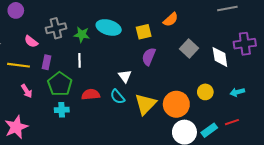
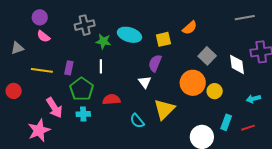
gray cross: (56, 28) -> (85, 25), moved
pink semicircle: (31, 42) -> (43, 36), moved
purple semicircle: (149, 57) -> (155, 63), moved
pink arrow: (27, 91) -> (54, 108), moved, size x1.5
yellow circle: (205, 92) -> (215, 91), moved
cyan semicircle: (118, 97) -> (137, 121), moved
orange circle: (176, 104) -> (193, 83), moved
cyan rectangle: (209, 130) -> (226, 122), moved, turned -35

